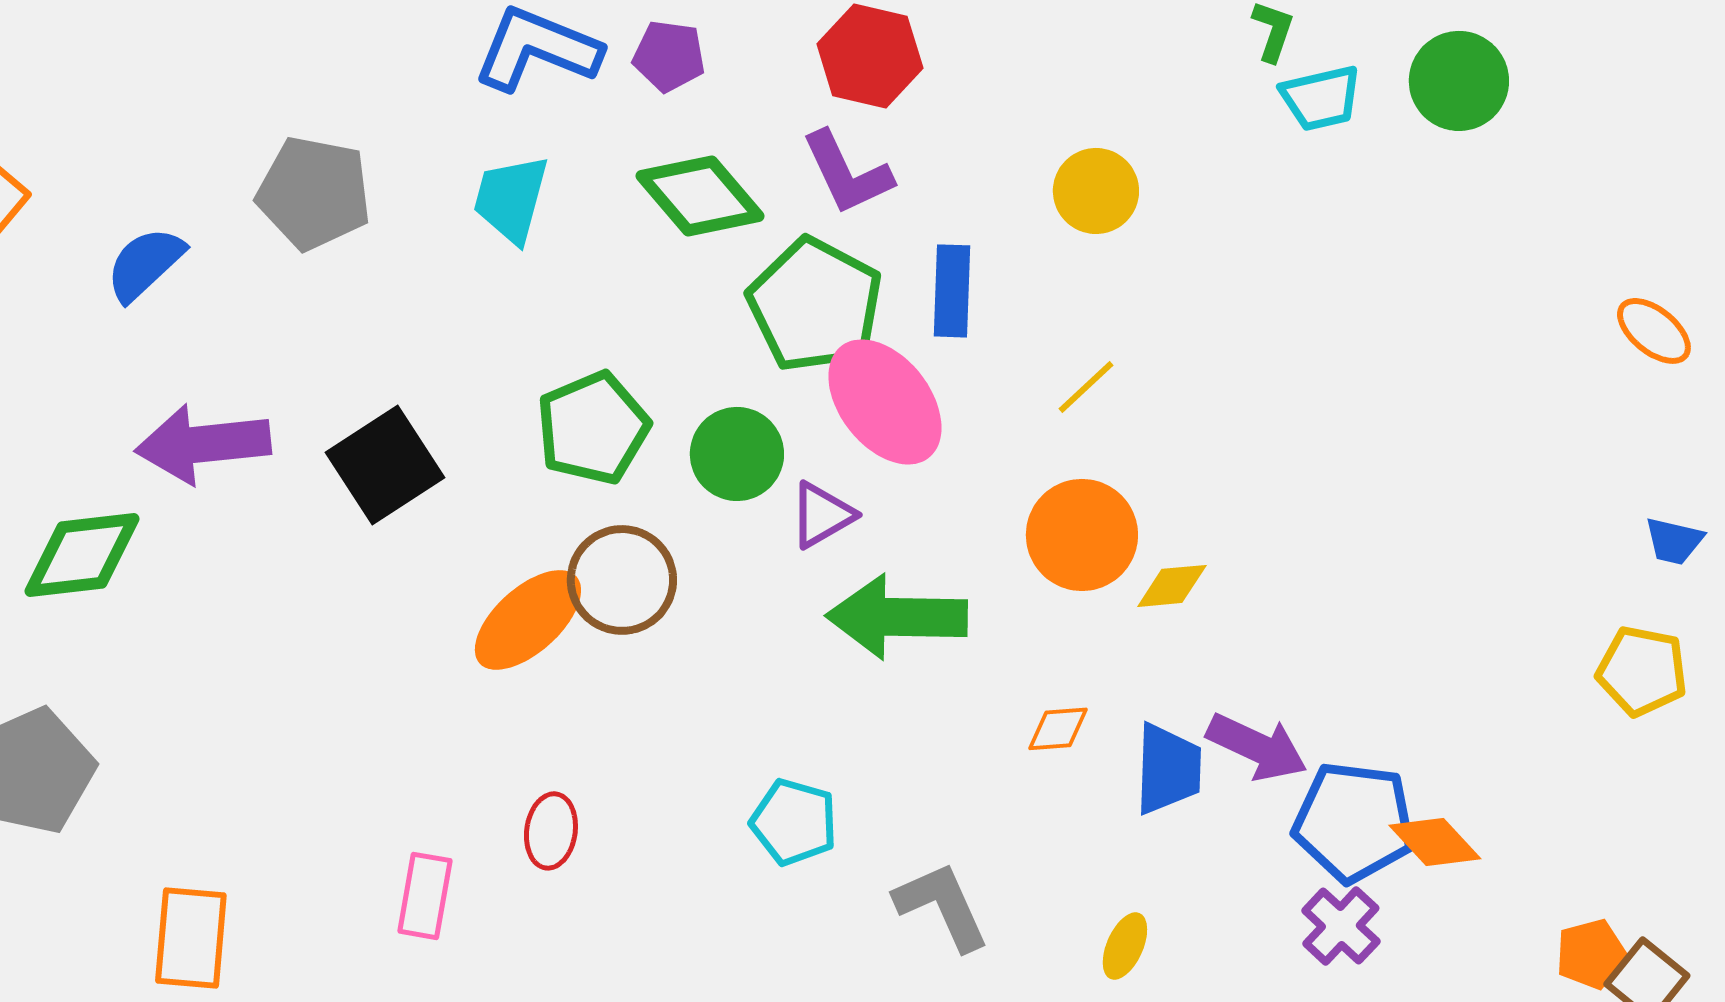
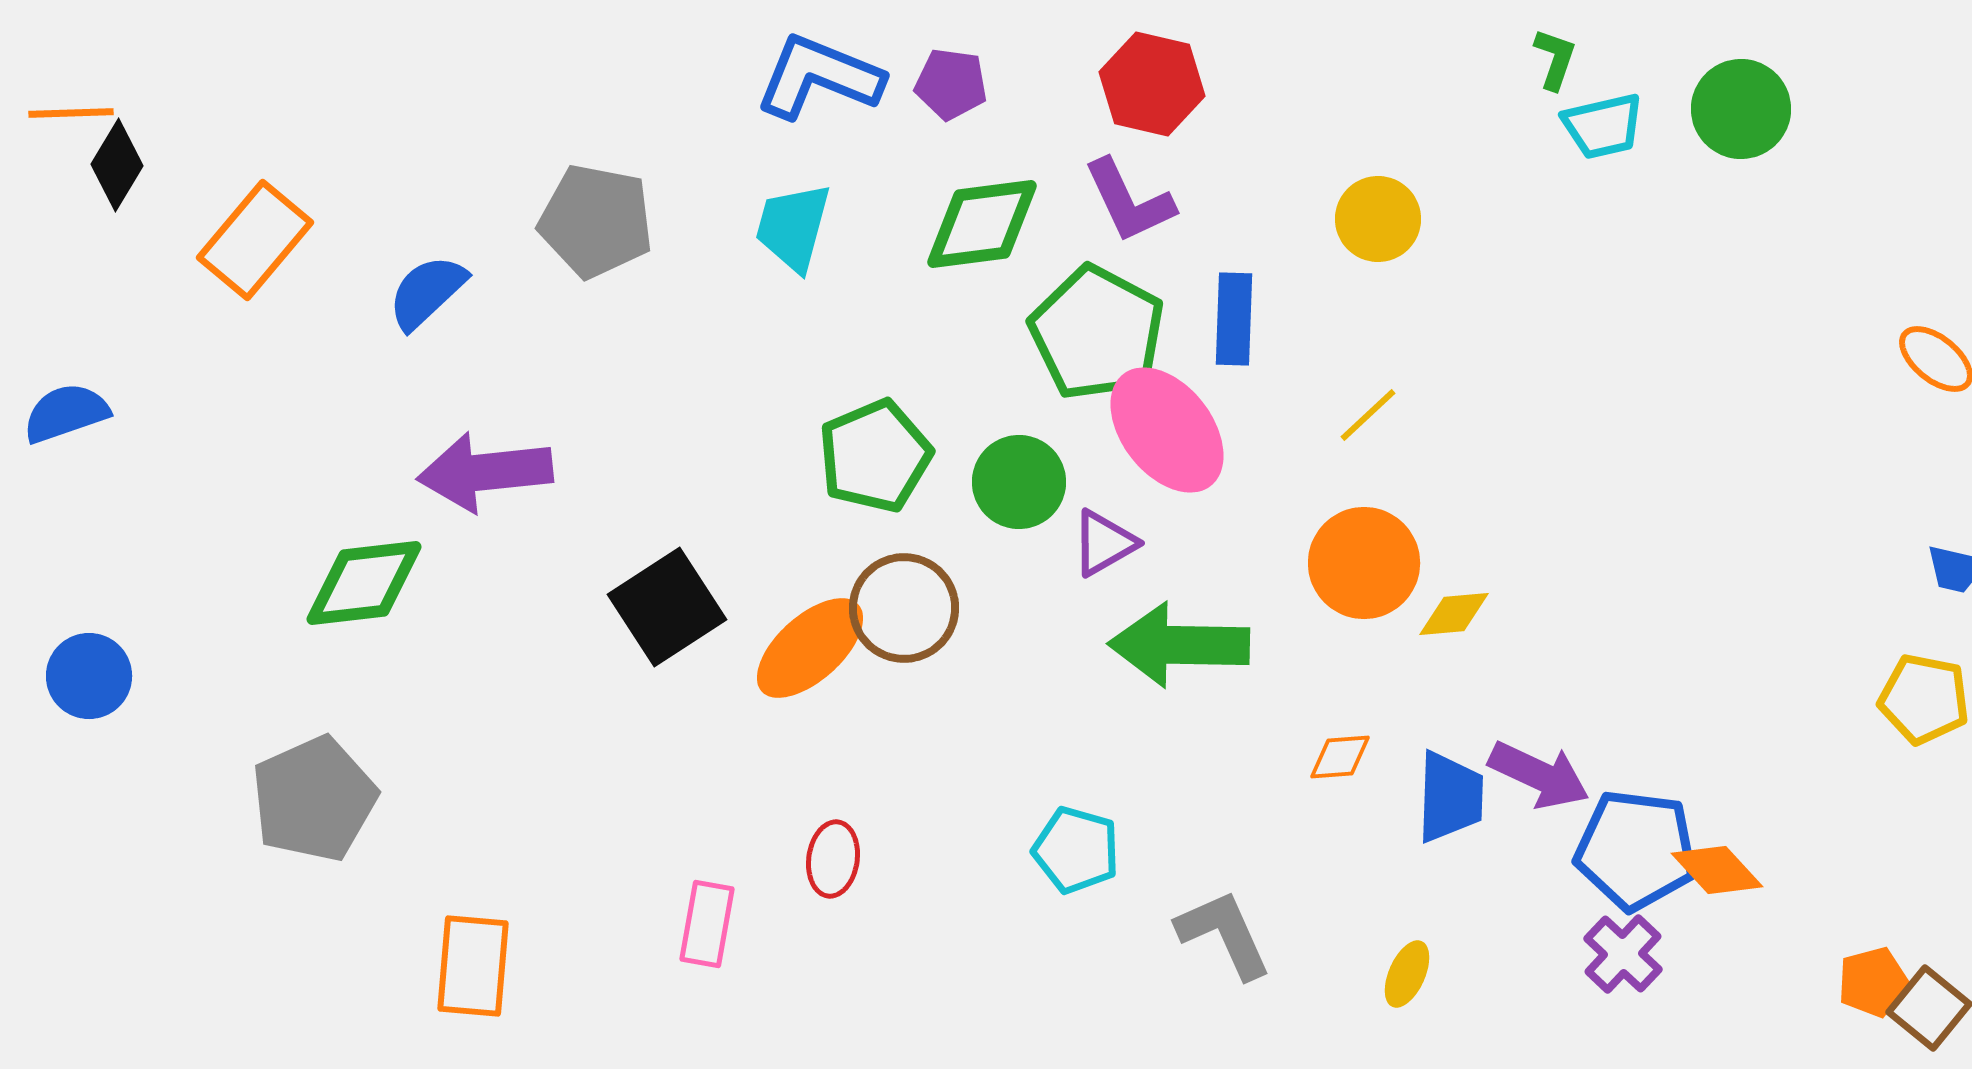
green diamond: (700, 196) -> (982, 224), turned -57
black square: (385, 465) -> (667, 607), moved

